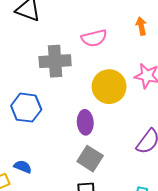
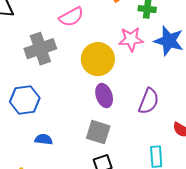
purple ellipse: (85, 122) -> (104, 96), moved
blue semicircle: (23, 167) -> (44, 139), moved

